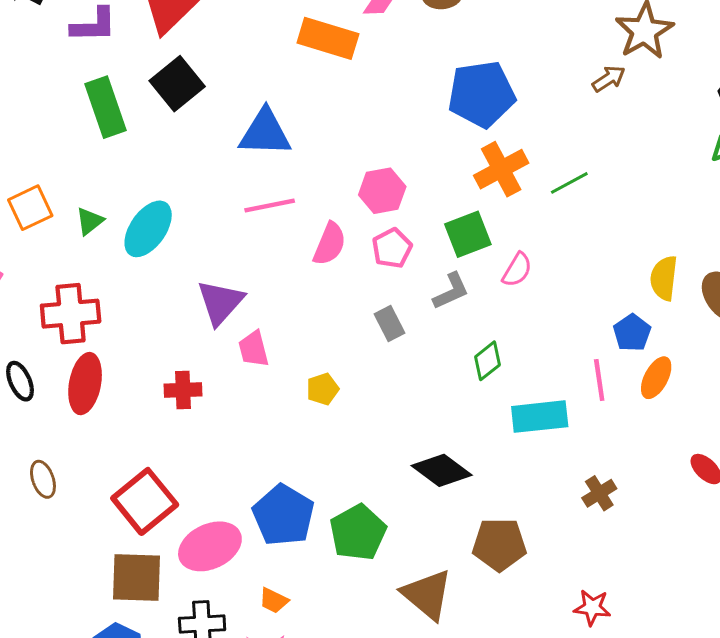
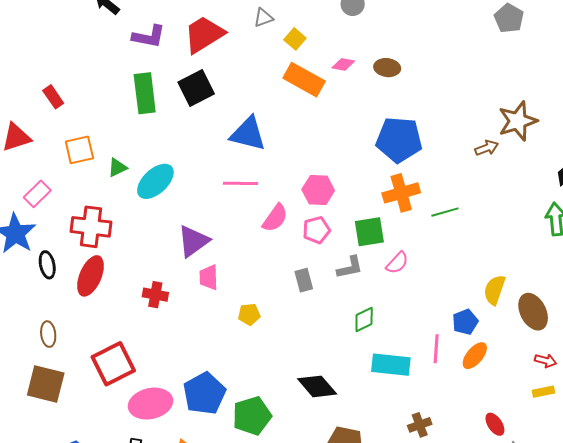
brown square: (137, 578) -> (46, 384), moved

